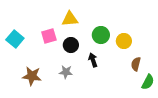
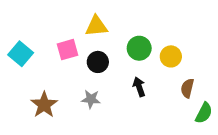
black arrow: (93, 60) -> (139, 87), moved
brown star: (32, 76) -> (44, 105), turned 30

